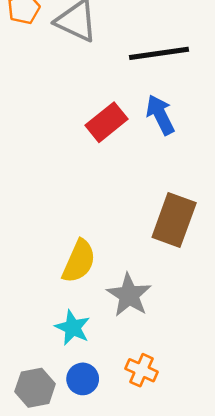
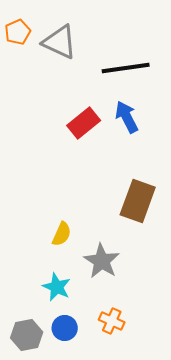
yellow semicircle: (79, 261) -> (62, 234), size x0.7

